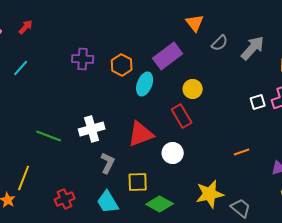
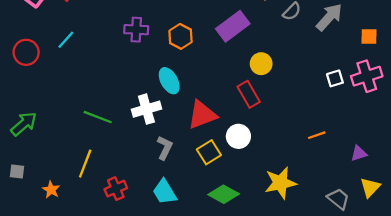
cyan ellipse: (145, 84) -> (169, 81), moved, turned -50
yellow line: (24, 178) -> (85, 164), moved
yellow square: (138, 182) -> (209, 152), moved, turned -30
gray trapezoid: (241, 208) -> (338, 199), moved

